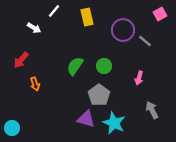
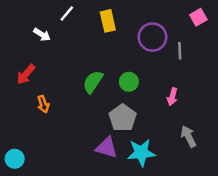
gray line: (145, 41) -> (180, 51), turned 48
cyan star: (114, 123) -> (141, 153), turned -30

